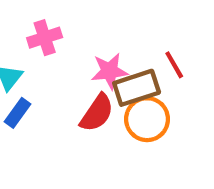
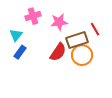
pink star: (109, 71) -> (59, 22), moved

